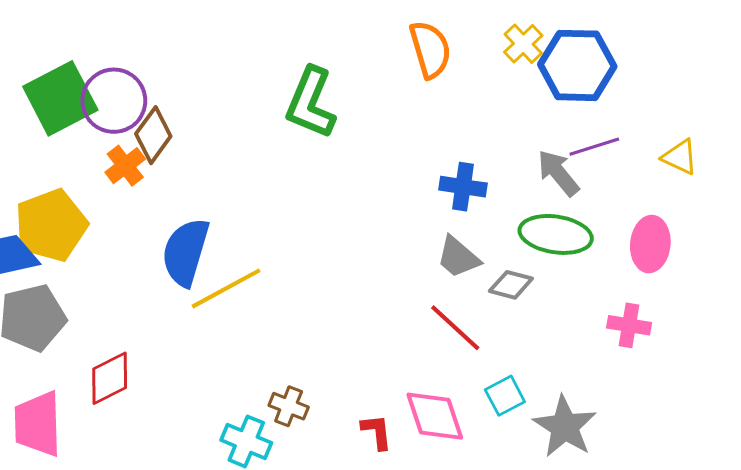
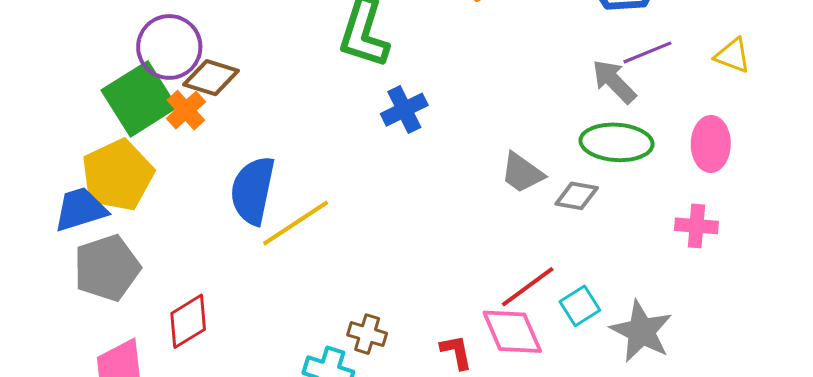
green square: (60, 98) -> (139, 99), moved
brown diamond: (153, 135) -> (211, 78), turned 76
blue cross: (463, 187) -> (404, 110), moved, turned -30
red line: (455, 328) -> (528, 287), moved, turned -74

